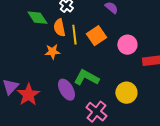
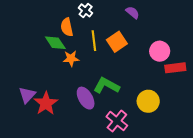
green diamond: (37, 18) -> (55, 43), moved
orange semicircle: (59, 28) -> (67, 27), moved
pink circle: (127, 45) -> (160, 51), moved

